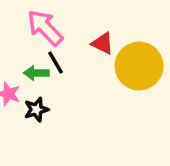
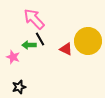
red triangle: (102, 43) -> (66, 49), moved
black star: (36, 110) -> (19, 87), moved

